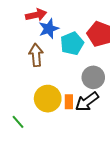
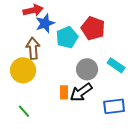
yellow circle: (48, 99) -> (23, 70), moved
green line: (18, 122) -> (24, 111), moved

